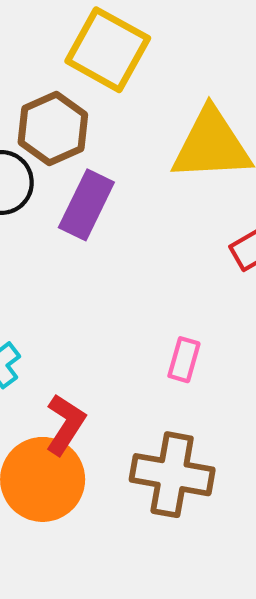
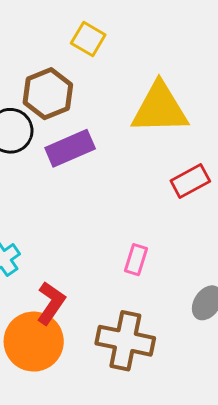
yellow square: (108, 50) -> (88, 39), size x0.6
purple rectangle: (86, 205) -> (70, 148), turned 39

